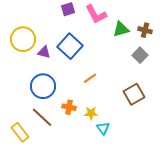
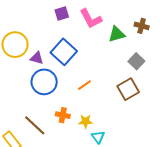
brown cross: (145, 30) -> (142, 26), moved
blue circle: (43, 86) -> (44, 82), moved
brown square: (134, 94) -> (128, 89), moved

